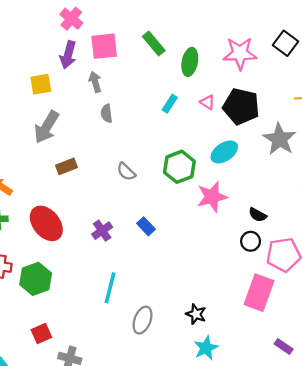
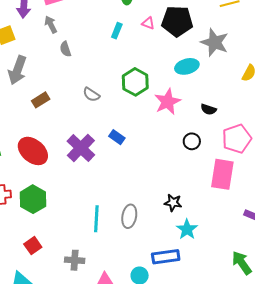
cyan ellipse: (224, 152) -> (187, 66), moved, turned 30
purple cross: (102, 231) -> (81, 148), size x1.6
black circle: (251, 241) -> (192, 141), moved
cyan line: (110, 288) -> (96, 219), moved
red square: (41, 334) -> (33, 246), moved

